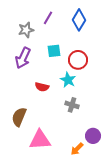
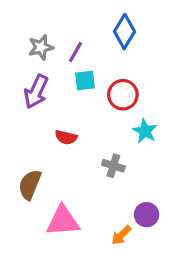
purple line: (48, 18) -> (76, 52), moved
cyan star: (68, 80) -> (145, 131), moved

